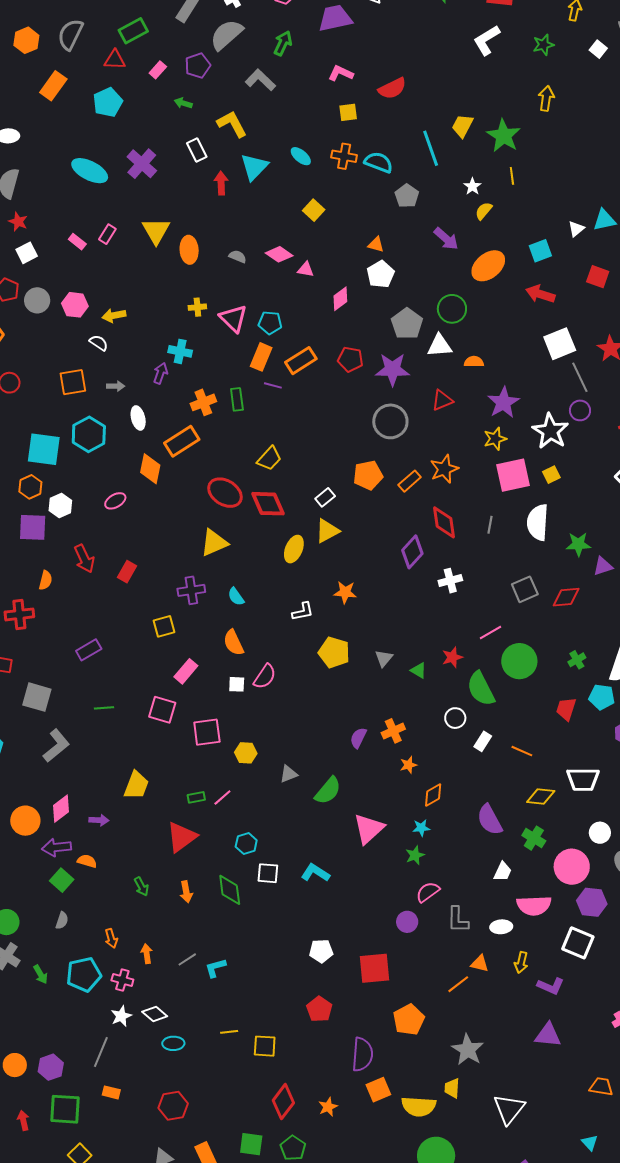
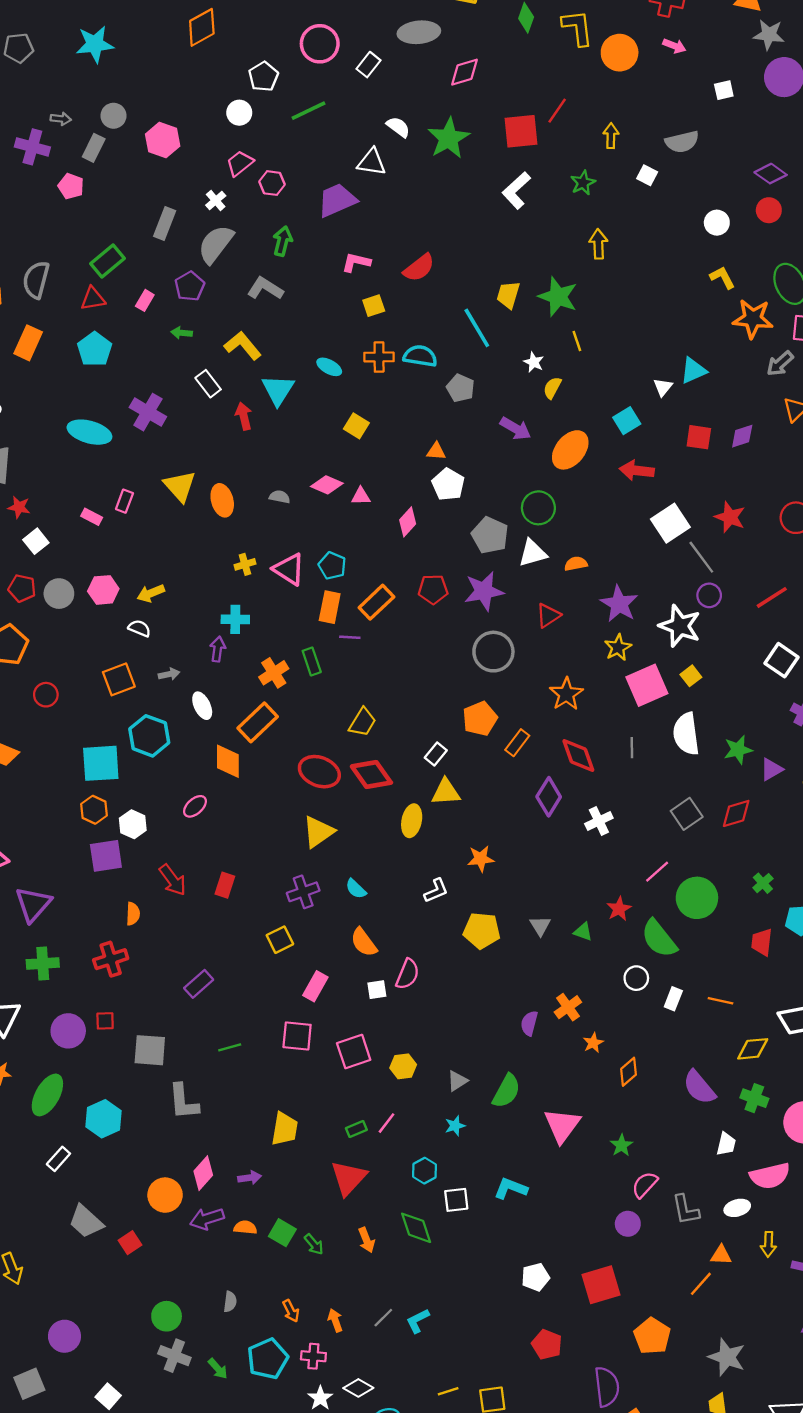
cyan pentagon: (270, 323) -> (332, 566), turned 30
orange rectangle: (410, 481) -> (517, 743), moved
yellow triangle: (327, 531) -> (446, 792), turned 36
gray L-shape: (56, 746) -> (183, 1102), turned 136
cyan star: (421, 828) -> (455, 1126), moved
green square: (62, 880) -> (282, 1233), moved

